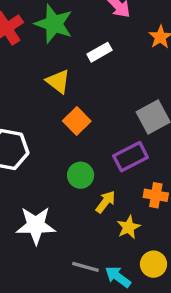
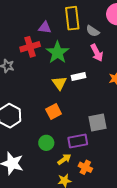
yellow triangle: (58, 81) -> (59, 83), moved
yellow arrow: (106, 202) -> (64, 159), moved

